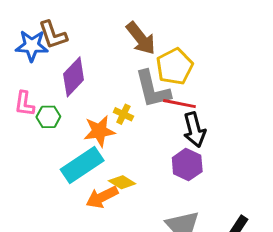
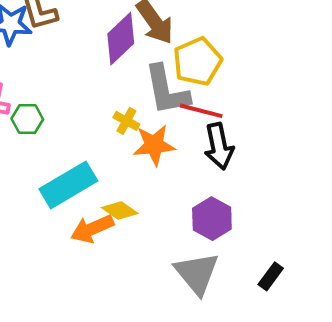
purple diamond: (74, 77) -> (121, 39), moved
orange star: (99, 131) -> (154, 145), moved
purple hexagon: (187, 165) -> (212, 219), moved

